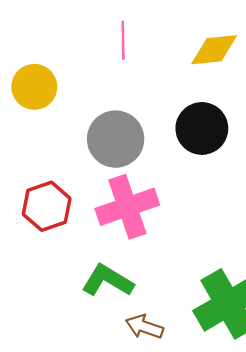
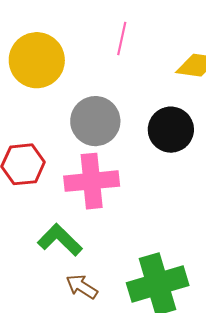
yellow circle: (34, 87) -> (37, 60), size x1.4

